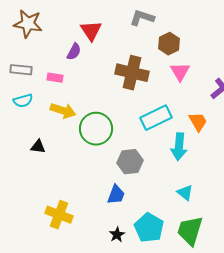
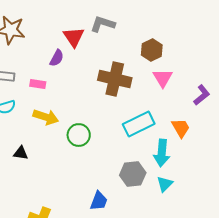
gray L-shape: (142, 18) -> (103, 24), moved
green circle: (96, 129) -> (79, 135), size x0.7
gray hexagon: (130, 162) -> (133, 174), moved
cyan triangle: (185, 193) -> (165, 184), moved, turned 36

